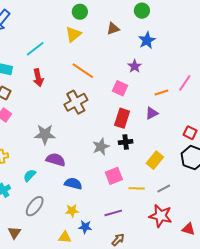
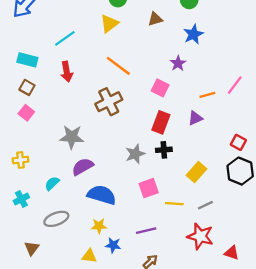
purple semicircle: (56, 160) -> (83, 167), turned -48
blue semicircle: (73, 184) -> (102, 195), size x1.4
gray ellipse: (35, 206) -> (56, 219), turned 30

